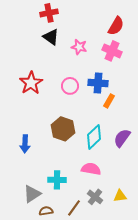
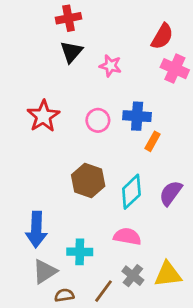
black triangle: (51, 37) -> (71, 52), turned 36
pink cross: (112, 51) -> (175, 69), moved
blue arrow: (25, 144) -> (36, 229), moved, size x1.4
yellow triangle: (120, 196) -> (168, 274), size x1.5

